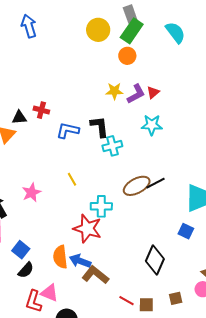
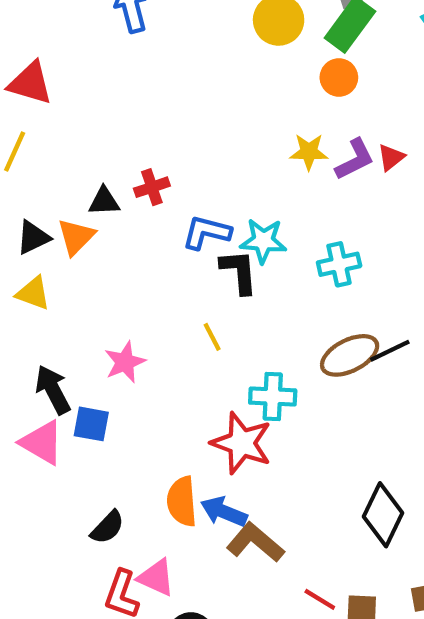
red cross: (41, 110) -> (152, 187), turned -35
cyan star: (152, 125) -> (263, 241), moved
black L-shape: (99, 127) -> (239, 272), moved
cyan cross: (112, 146) -> (339, 264), moved
blue square: (21, 250) -> (91, 424), moved, turned -30

